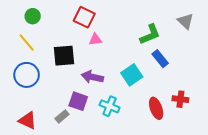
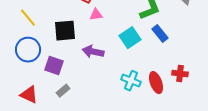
cyan square: (132, 75) -> (130, 38), moved
purple square: (78, 101) -> (54, 66), moved
cyan cross: (110, 106) -> (131, 81), moved

